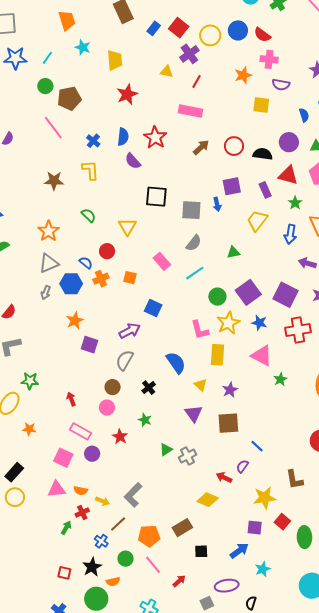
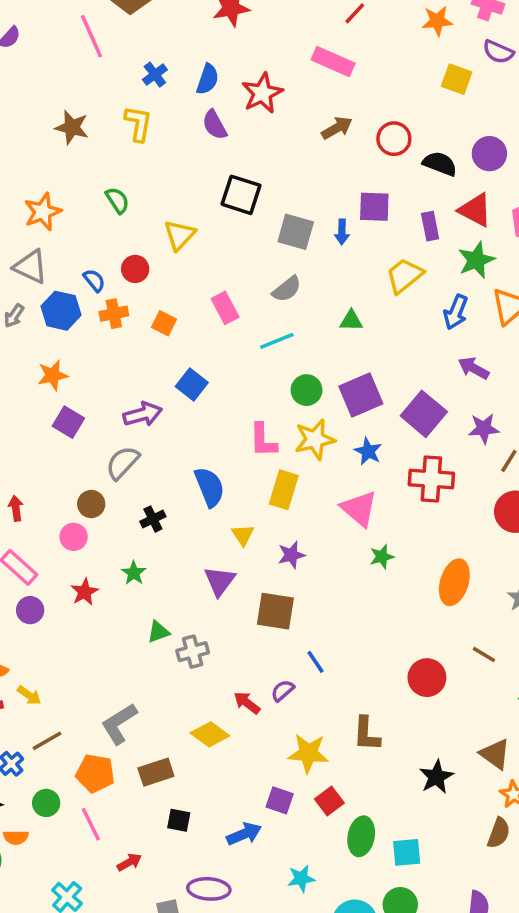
green star: (295, 203) -> (476, 260), size x1.5
gray triangle: (49, 263) -> (30, 267), turned 35
gray L-shape: (133, 495) -> (119, 724), moved
cyan star: (263, 569) -> (301, 878), moved

